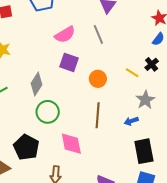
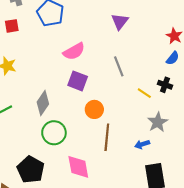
gray line: (98, 34) -> (119, 66), moved
black cross: (152, 64) -> (165, 85), turned -32
orange circle: (98, 79) -> (94, 109), moved

